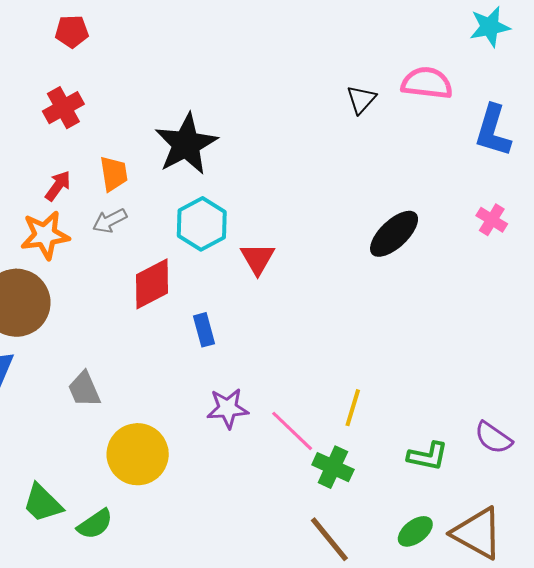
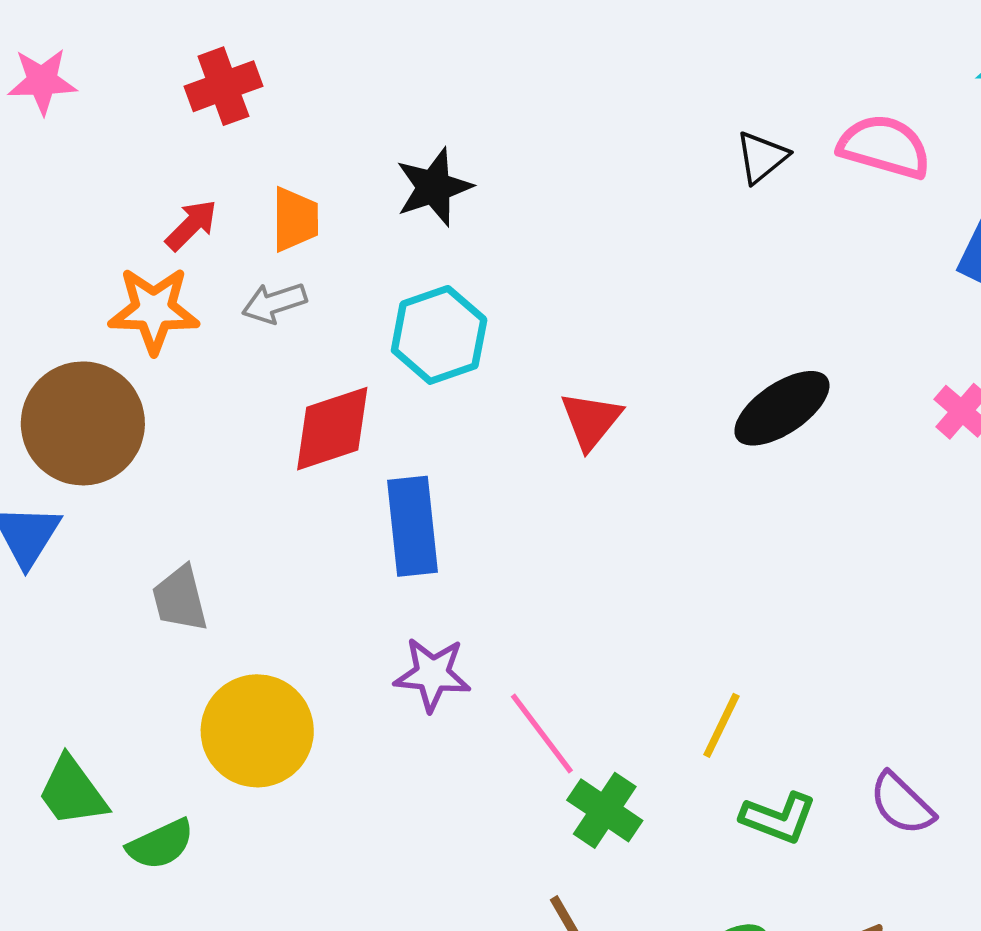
black star: (186, 144) -> (434, 187), size x0.7
red triangle: (258, 259) -> (591, 420), moved
blue rectangle: (204, 330) -> (412, 526), size x1.6
yellow line: (353, 408) -> (721, 725), moved

